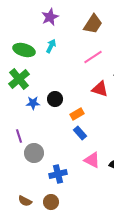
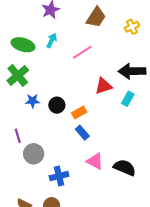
pink line: (93, 57) -> (82, 52), moved
red triangle: (100, 89) -> (103, 86), turned -36
black circle: (55, 99) -> (57, 105), moved

